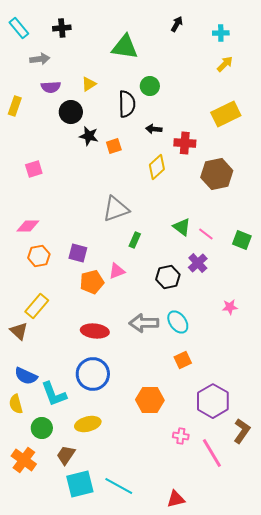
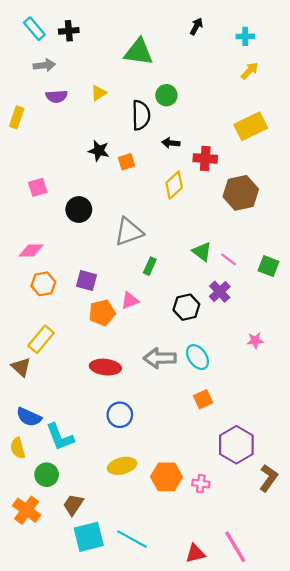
cyan rectangle: (19, 28) -> (34, 29), moved
black circle: (71, 112) -> (79, 209), moved
blue circle: (93, 374) -> (120, 415), moved, size x0.7
orange hexagon: (150, 400) -> (166, 477), moved
yellow ellipse: (88, 424) -> (122, 466), moved
pink line: (212, 453) -> (235, 547), moved

